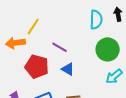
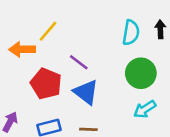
blue triangle: (68, 69) -> (86, 92), size x1.5

